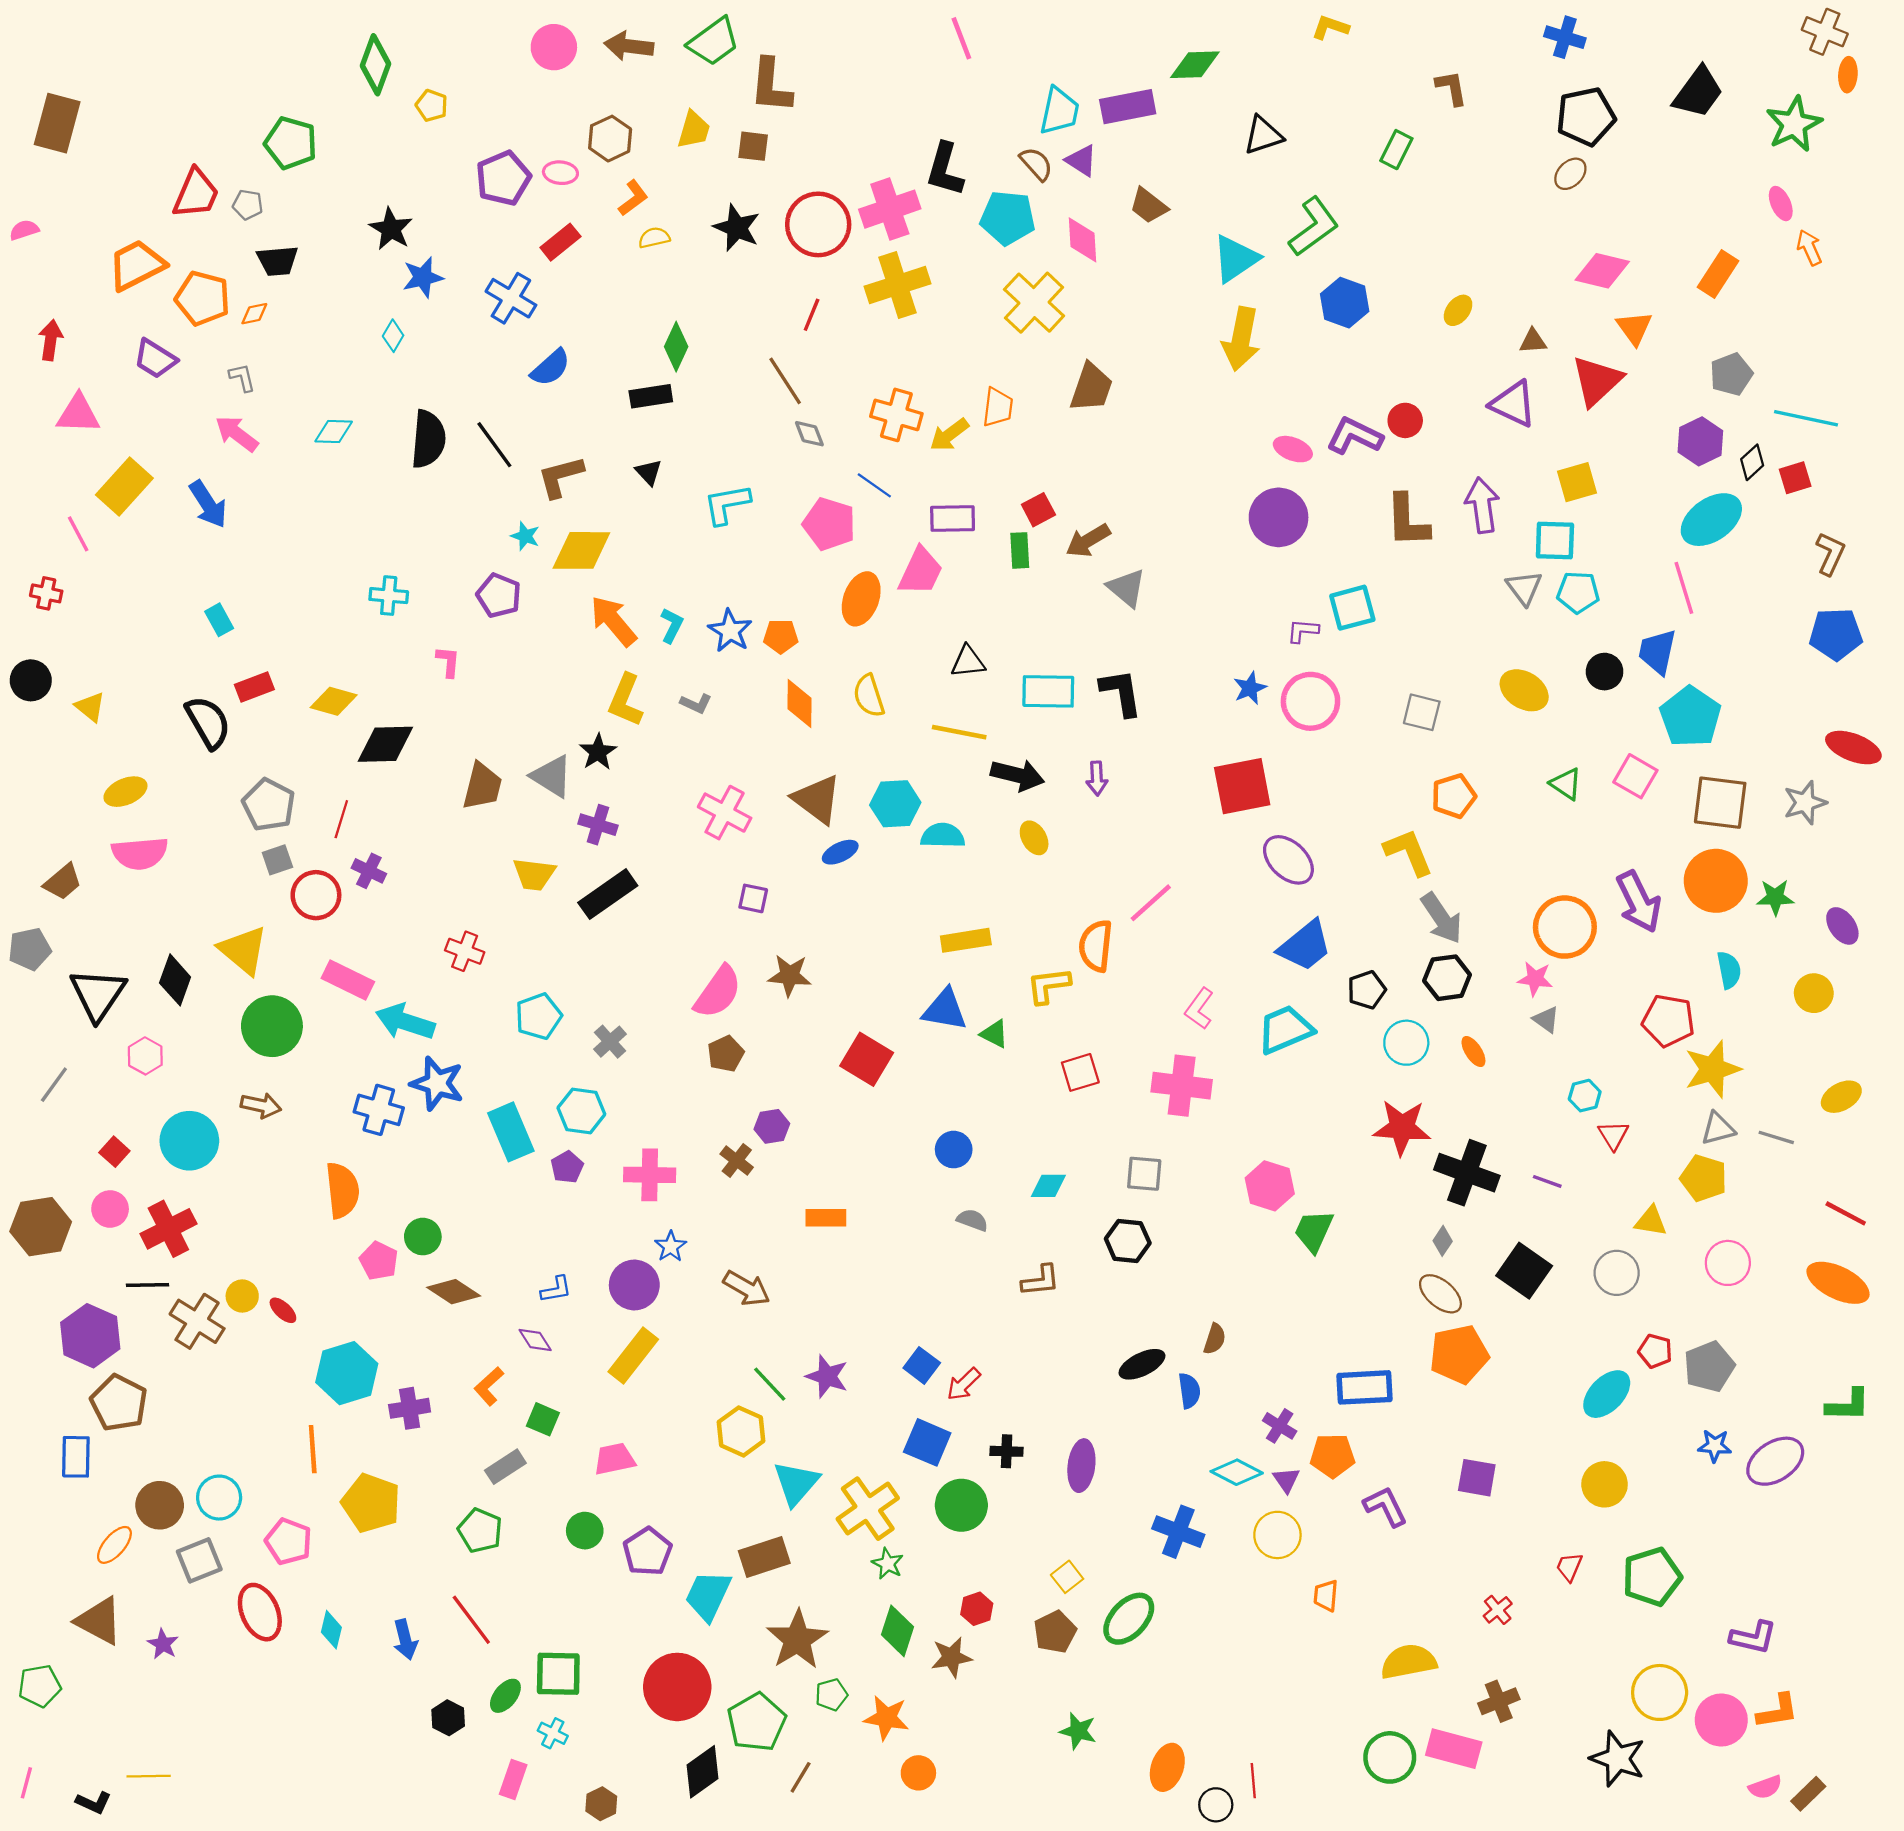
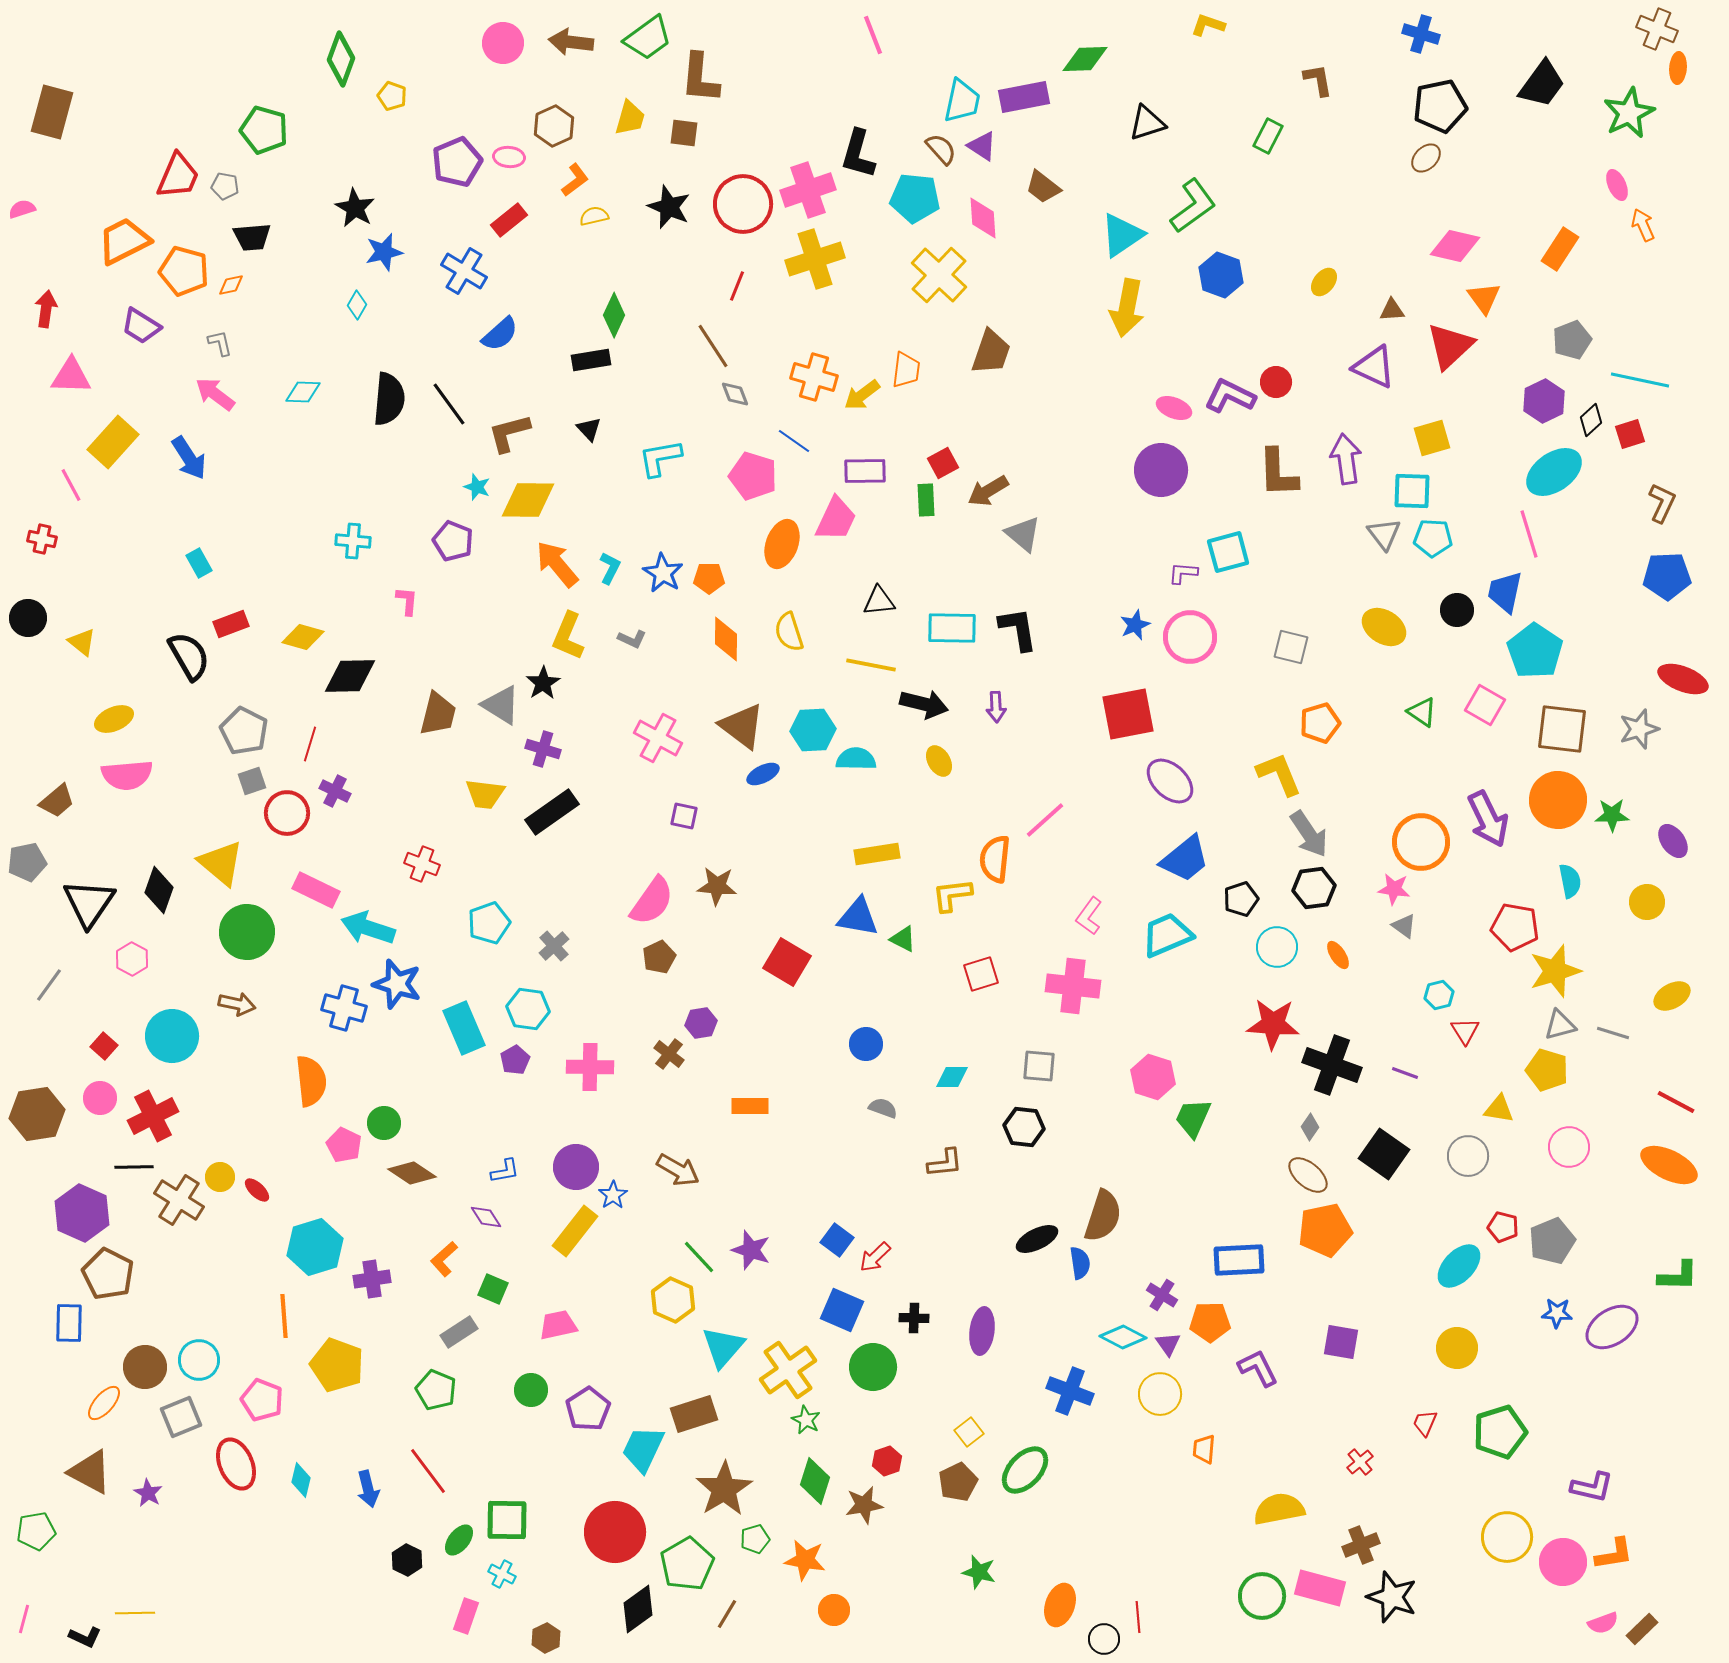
blue star: (671, 1246) -> (613, 1195), moved
brown semicircle: (1215, 1339) -> (1103, 1216), size x1.8
black star: (1618, 1759) -> (1392, 1597), moved

